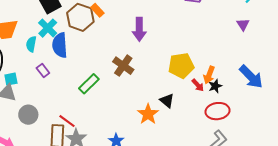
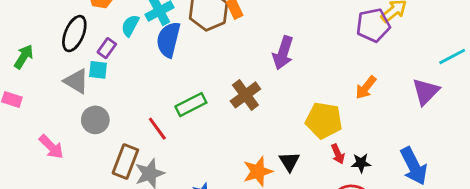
purple triangle: (243, 24) -> (426, 92), size x1.5
purple rectangle: (43, 70) -> (107, 48), moved, turned 56
orange arrow: (209, 75) -> (366, 87), moved
cyan square: (11, 79) -> (98, 70), moved
red line: (67, 121) -> (157, 129), moved

